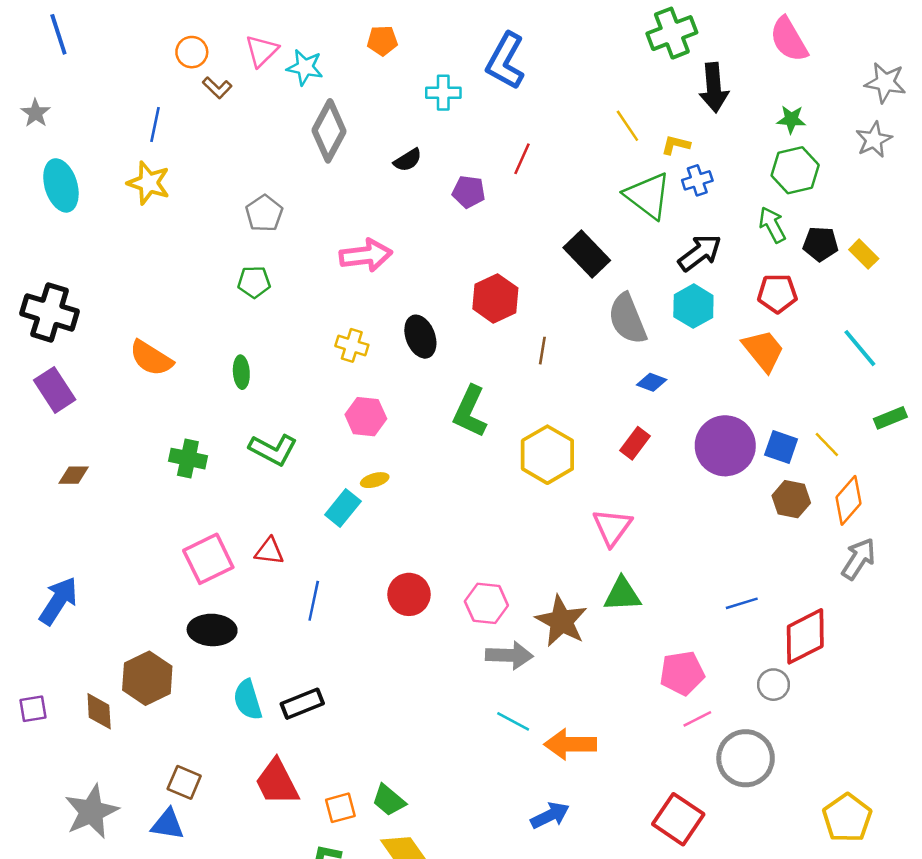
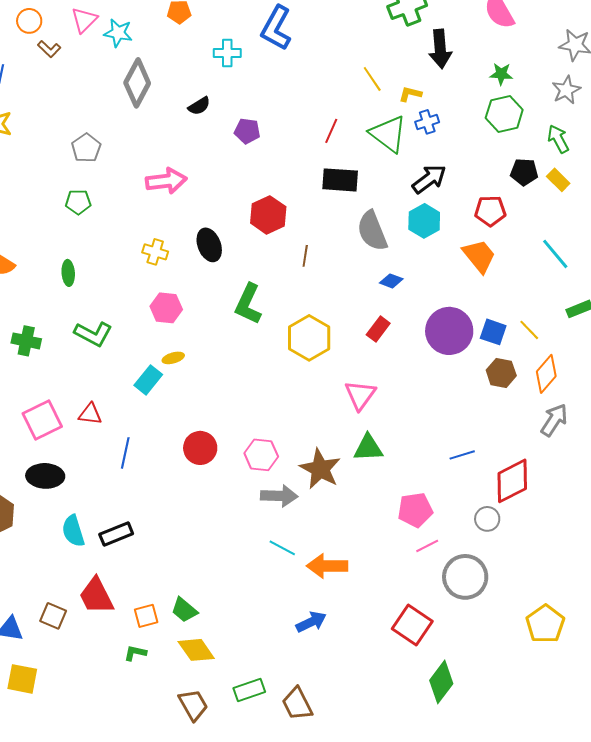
red line: (522, 159) -> (331, 131), moved
green arrow: (772, 225) -> (558, 139), moved
black rectangle: (587, 254) -> (340, 180), turned -42
brown square: (184, 782) -> (53, 616), moved

